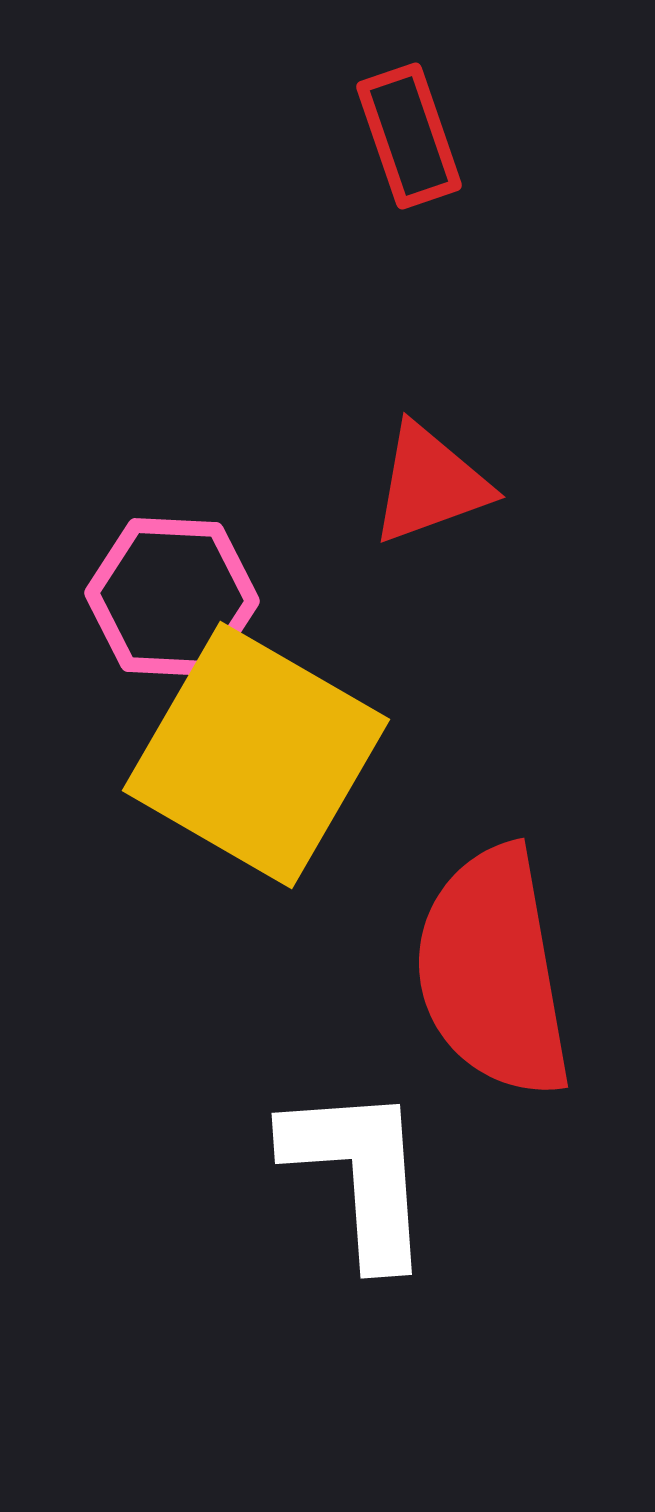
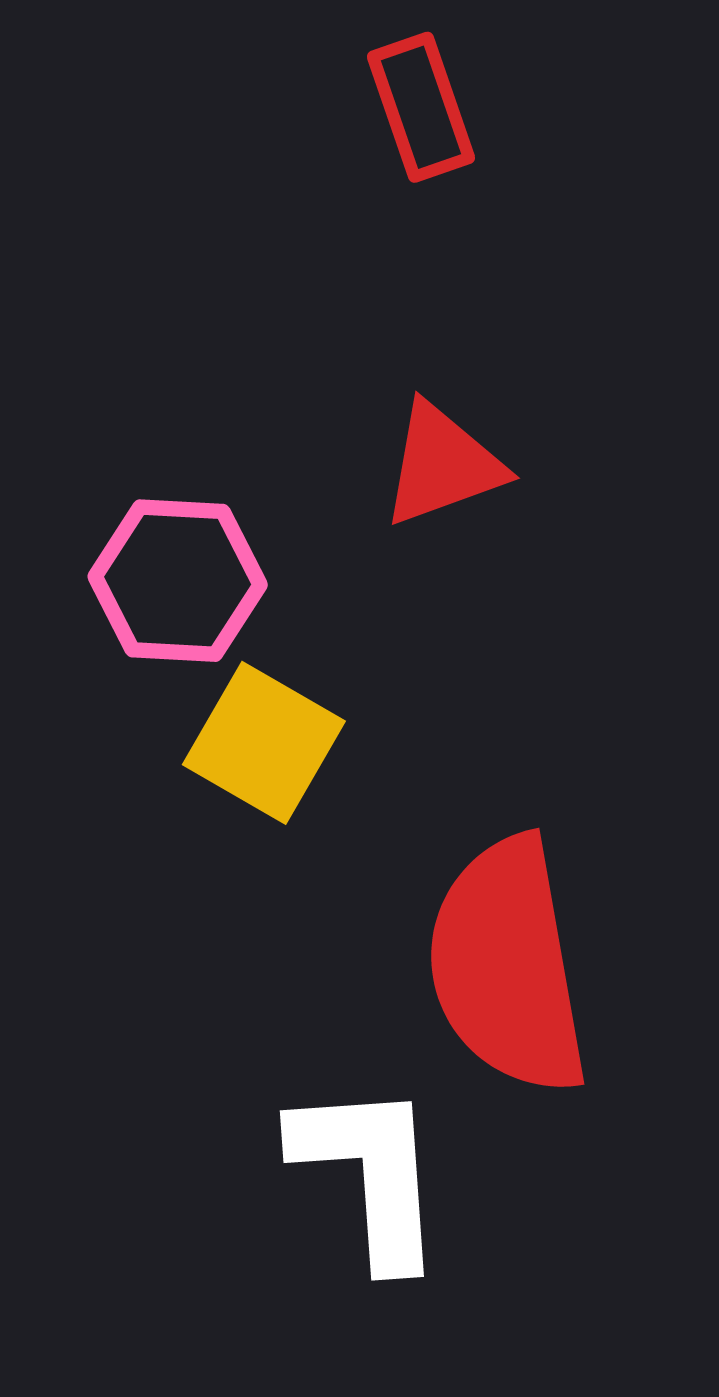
yellow square: (256, 755) -> (264, 743), size x0.6

